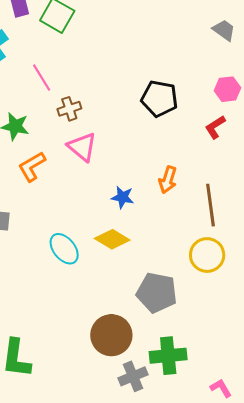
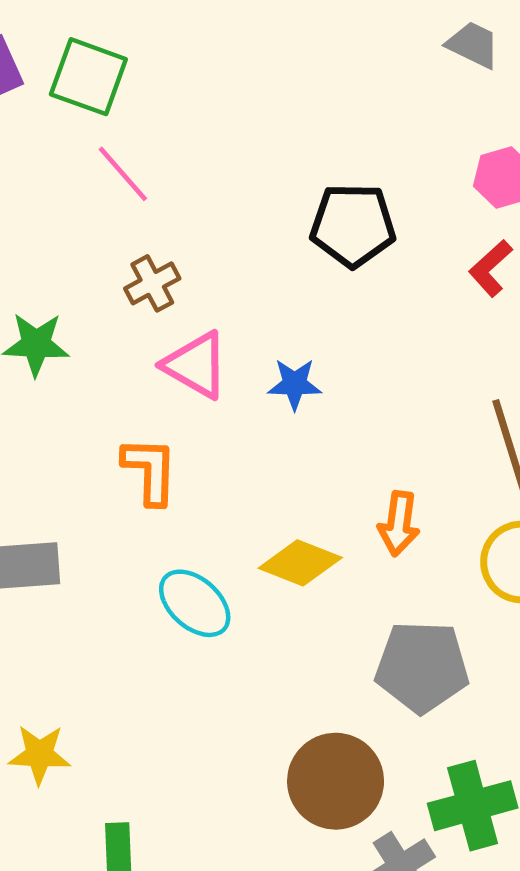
pink line: (42, 78) -> (123, 174), moved
orange L-shape: (32, 166) -> (150, 471), moved, turned 132
orange arrow: (168, 180) -> (399, 524), moved
blue star: (123, 197) -> (295, 384), moved

